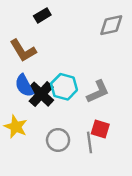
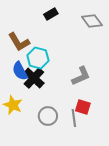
black rectangle: (42, 15) -> (51, 14), moved
gray diamond: (111, 25) -> (92, 21), turned 65
cyan hexagon: (64, 87) -> (38, 58), moved

